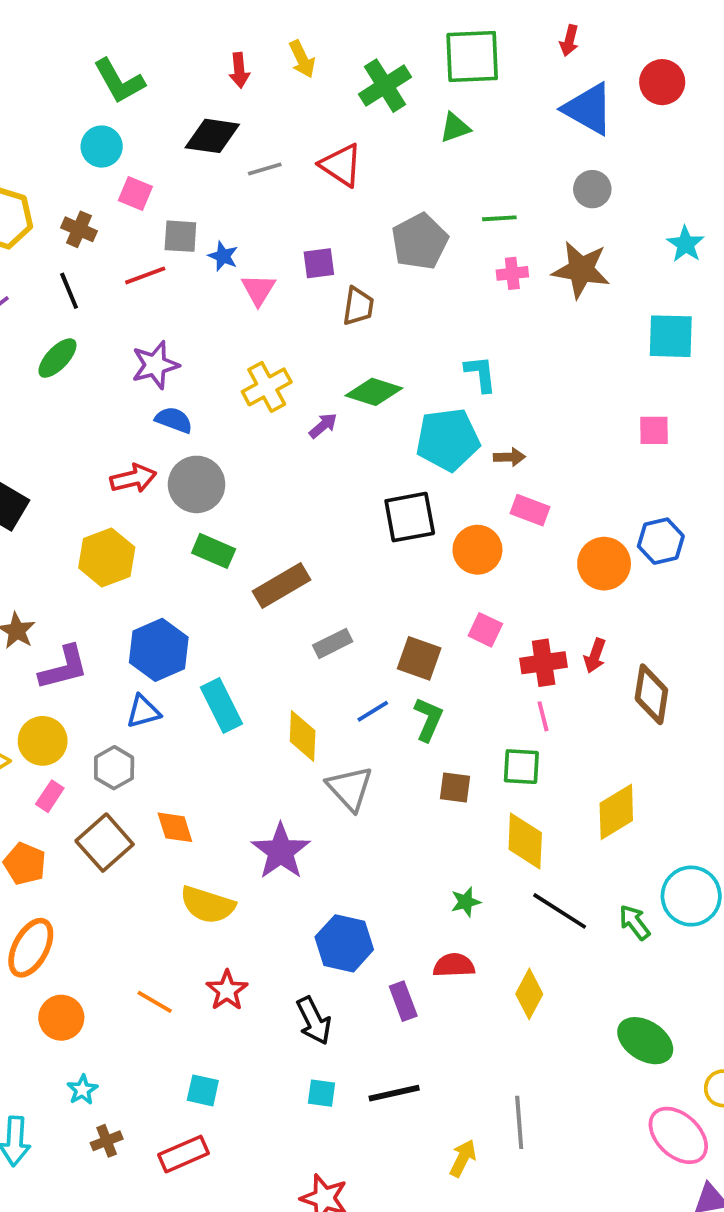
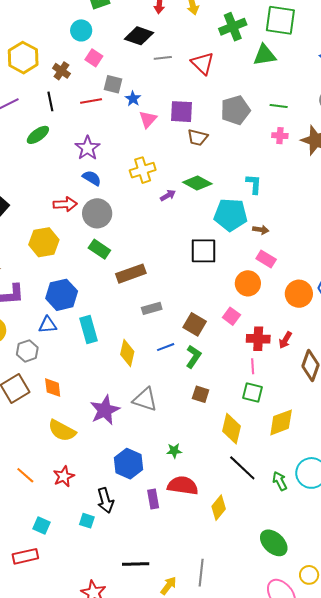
green triangle: (455, 128) -> (265, 55), size x1.4
purple square: (319, 263) -> (181, 112), size x1.4
brown trapezoid: (358, 306) -> (198, 137), turned 85
purple star: (155, 365) -> (87, 148), turned -30
orange circle: (477, 550) -> (248, 283), moved
green square: (521, 767) -> (252, 393), moved
gray triangle: (350, 788) -> (145, 399), moved, turned -40
green star: (466, 902) -> (174, 451), moved
red semicircle: (454, 965) -> (183, 486), size x1.4
cyan square: (321, 1093) -> (87, 521), moved
black line: (394, 1093) -> (136, 564), moved

